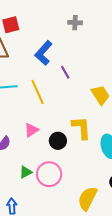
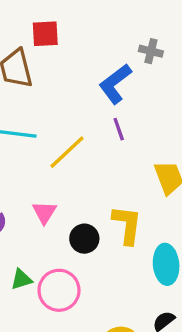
blue L-shape: (44, 53) -> (115, 84), moved
yellow line: (38, 92) -> (67, 152), turned 60
pink triangle: (31, 130) -> (44, 212), turned -35

